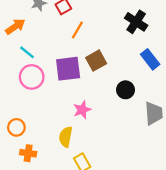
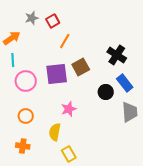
black cross: (136, 22) -> (117, 55), moved
cyan line: (27, 52) -> (13, 60), moved, turned 48
blue rectangle: (150, 59) -> (125, 83), moved
orange circle: (16, 127) -> (26, 116), moved

